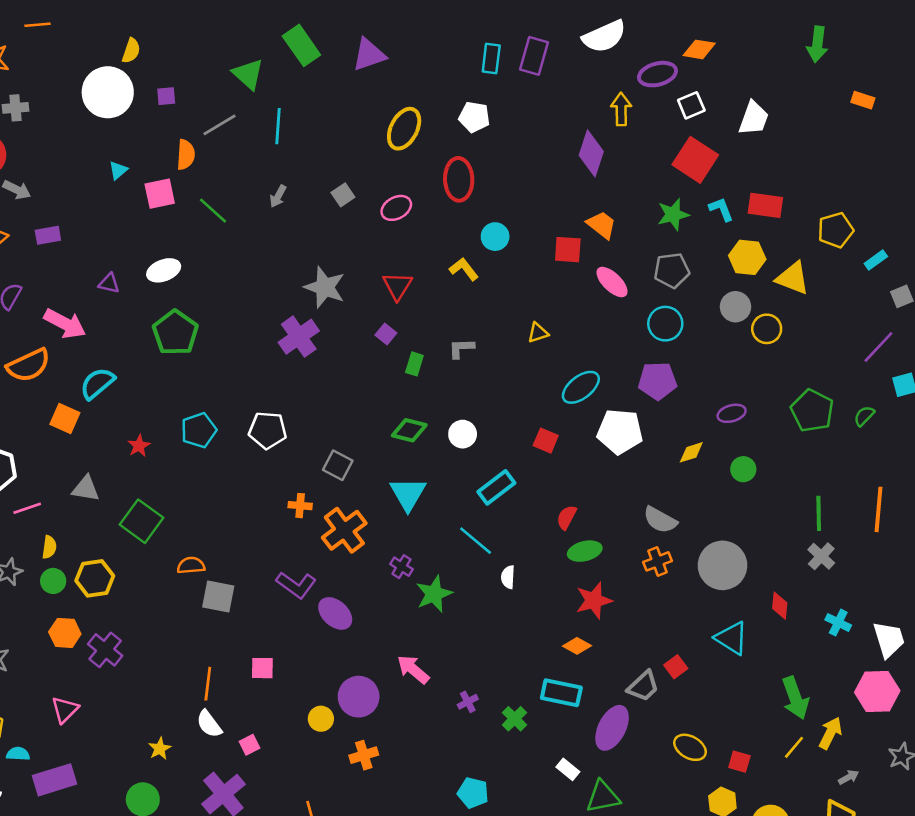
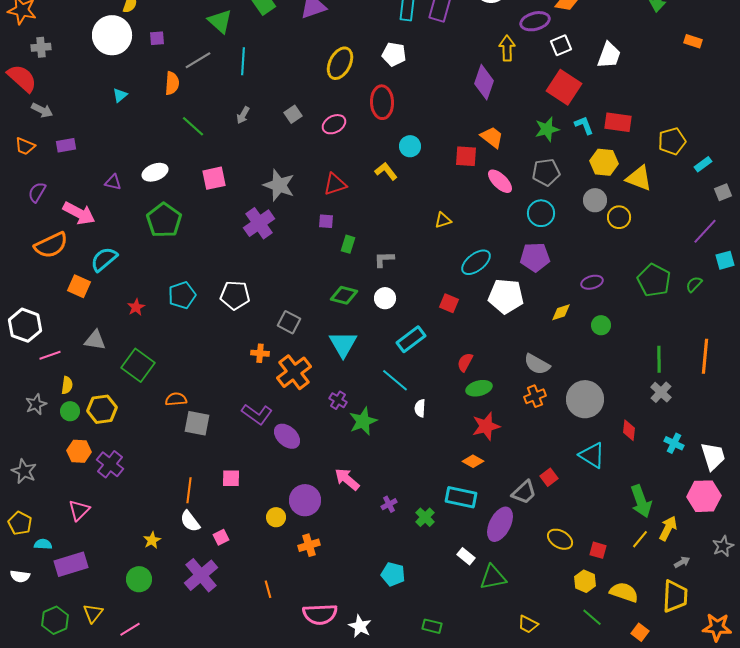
pink square: (160, 194) -> (214, 178), moved
red triangle: (398, 286) -> (335, 184), turned 40
purple square: (386, 334) -> (326, 221), turned -35
gray L-shape: (461, 348) -> (384, 259), moved

